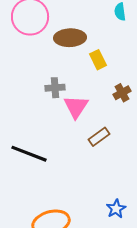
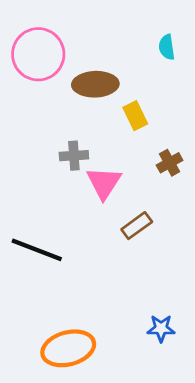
blue star: (116, 209) -> (161, 328), turned 30

